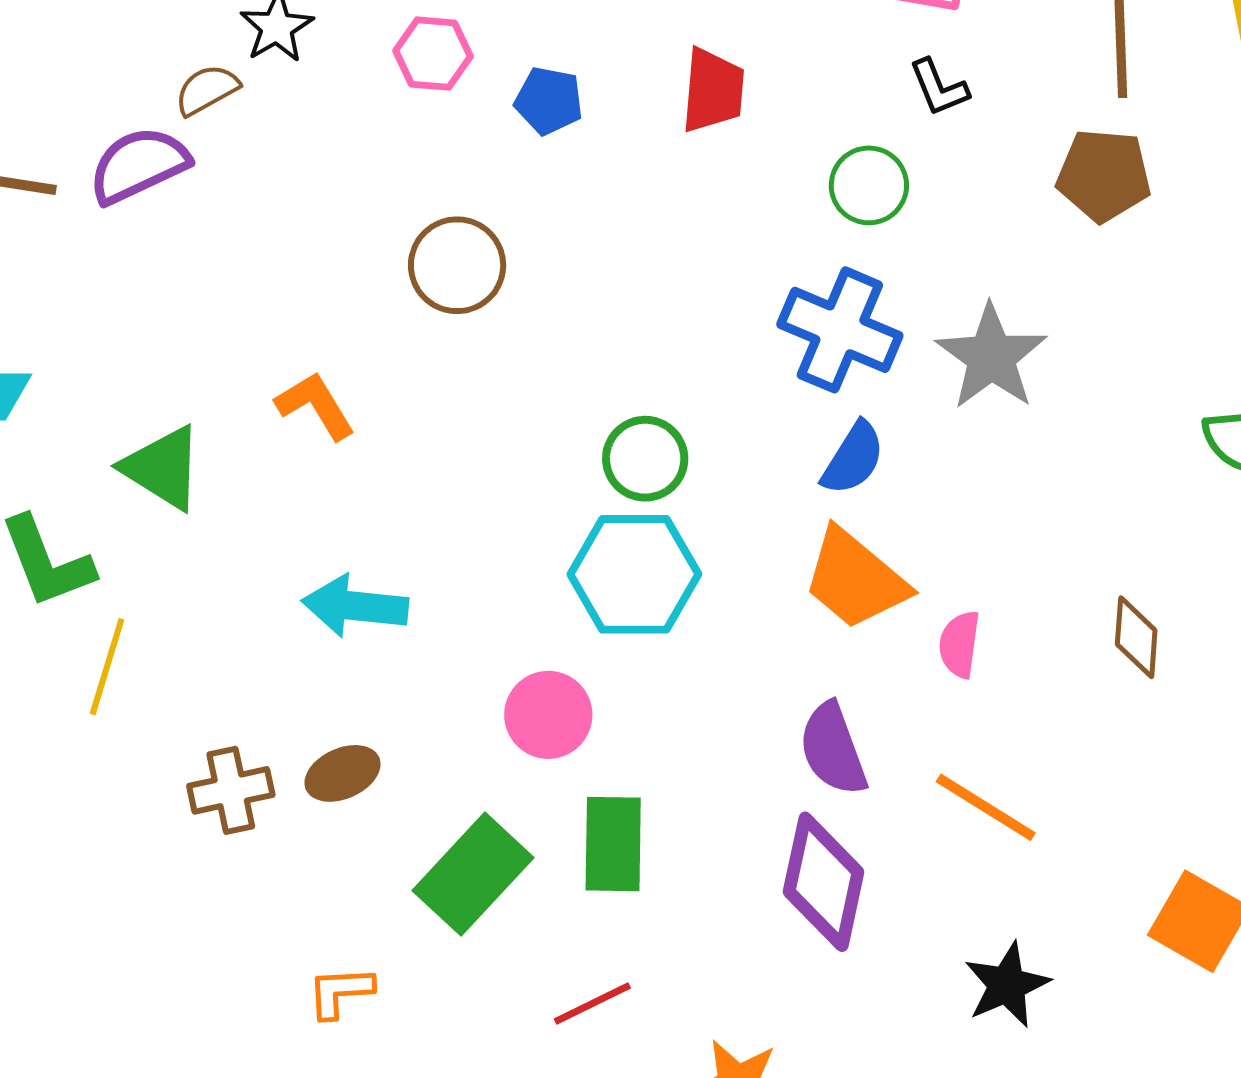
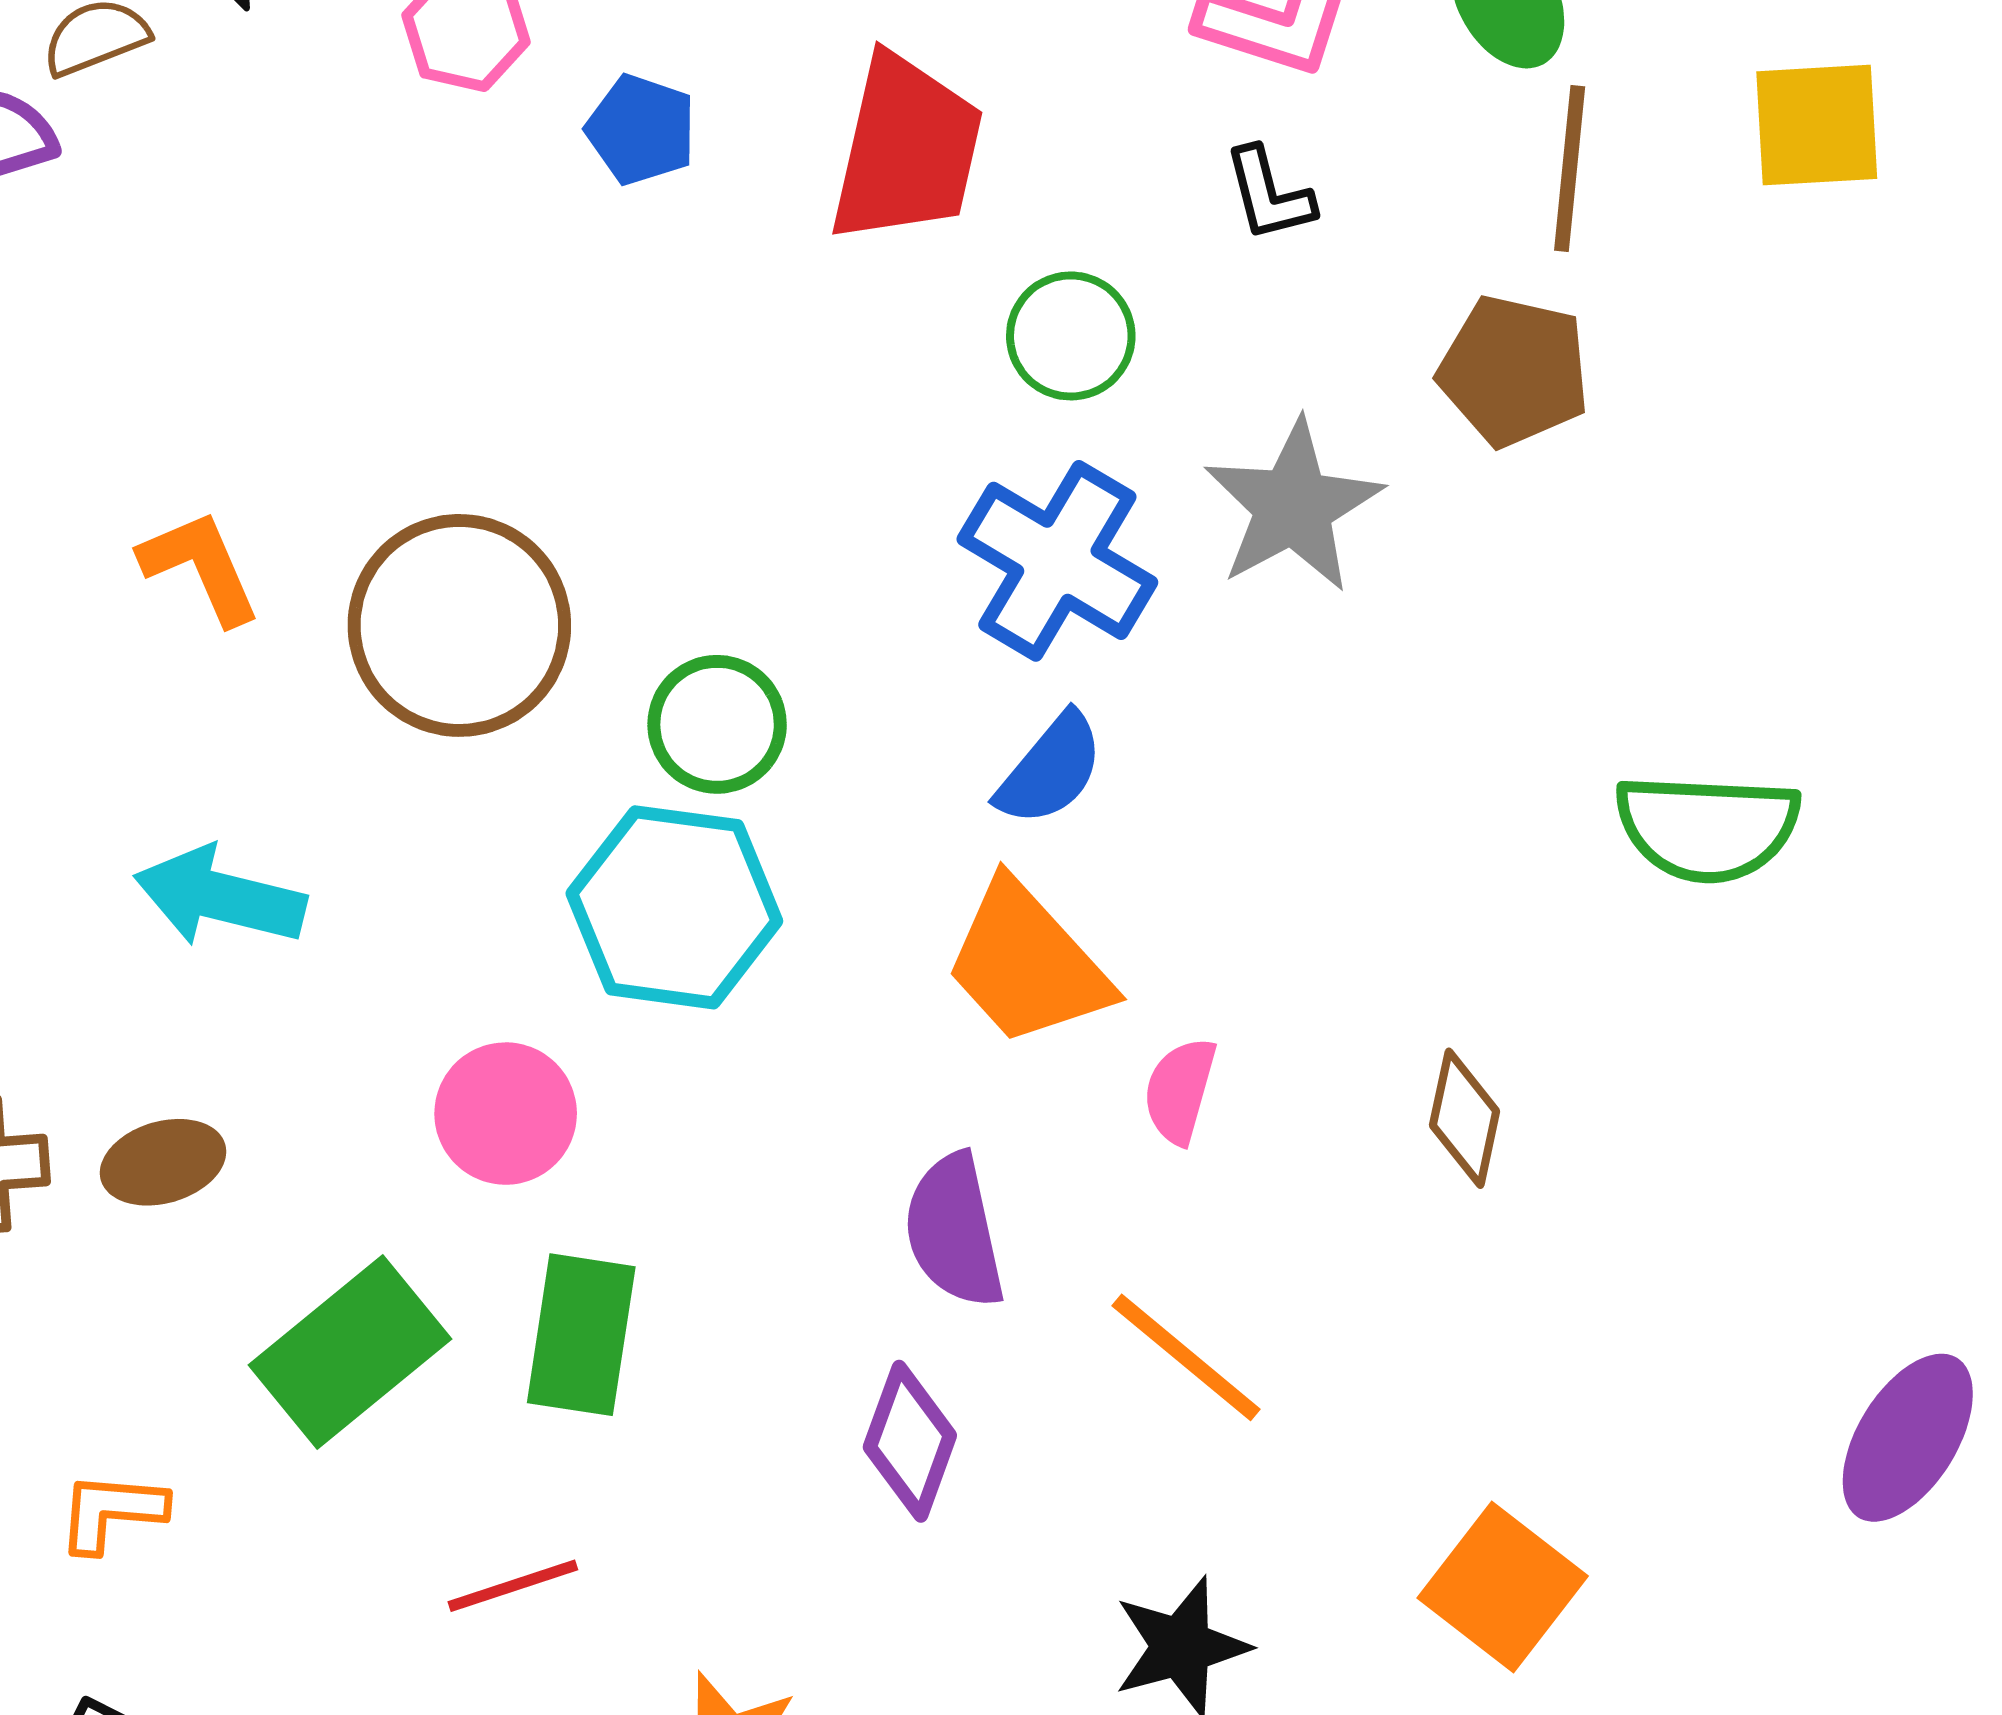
red trapezoid: (713, 90) -> (906, 149), size x1.4
green circle: (869, 185) -> (1071, 336), moved
brown circle: (457, 265) -> (459, 625), moved, size x1.4
gray star: (991, 357) -> (1293, 506), moved
purple diamond: (824, 882) -> (910, 1441), size x0.7

